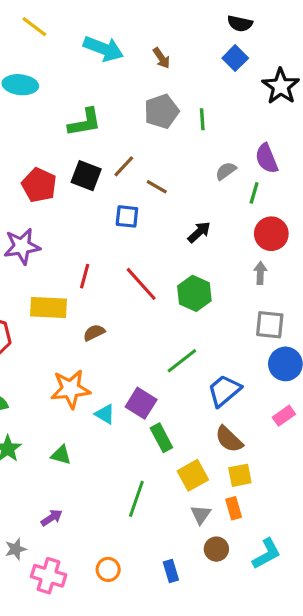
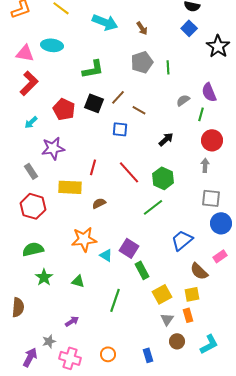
green line: (182, 361) -> (153, 207), moved
brown semicircle: (229, 439) -> (199, 271), moved
green line: (136, 499) -> (115, 300), moved

